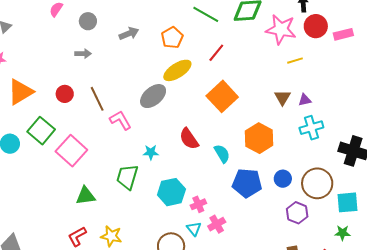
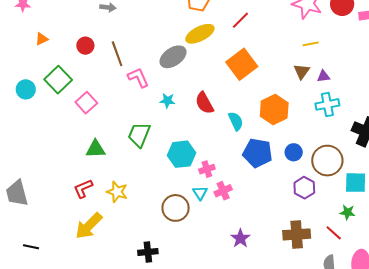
yellow line: (295, 61) -> (311, 44), moved
orange triangle: (20, 92) -> (42, 39), size x0.5
pink square: (71, 151) -> (86, 103), size x0.7
cyan star: (151, 152) -> (167, 101), moved

